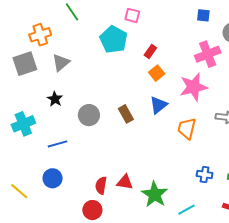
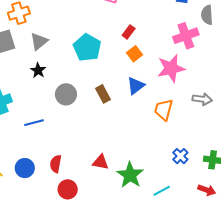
cyan pentagon: (114, 40) -> (87, 48), moved
black star: (55, 99) -> (38, 70), moved
blue cross: (205, 175) -> (180, 156), turned 35
blue circle: (53, 178) -> (25, 168), moved
red semicircle: (101, 185) -> (56, 164), moved

